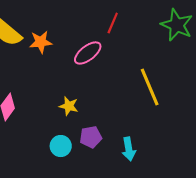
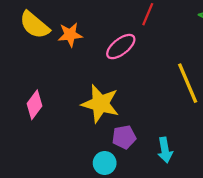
yellow star: (69, 106) -> (100, 104), size x1.8
cyan circle: (61, 146) -> (105, 163), moved

